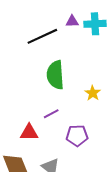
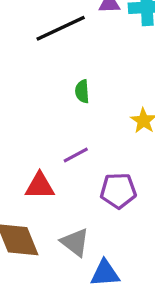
green semicircle: (55, 75) -> (82, 91), size x0.5

